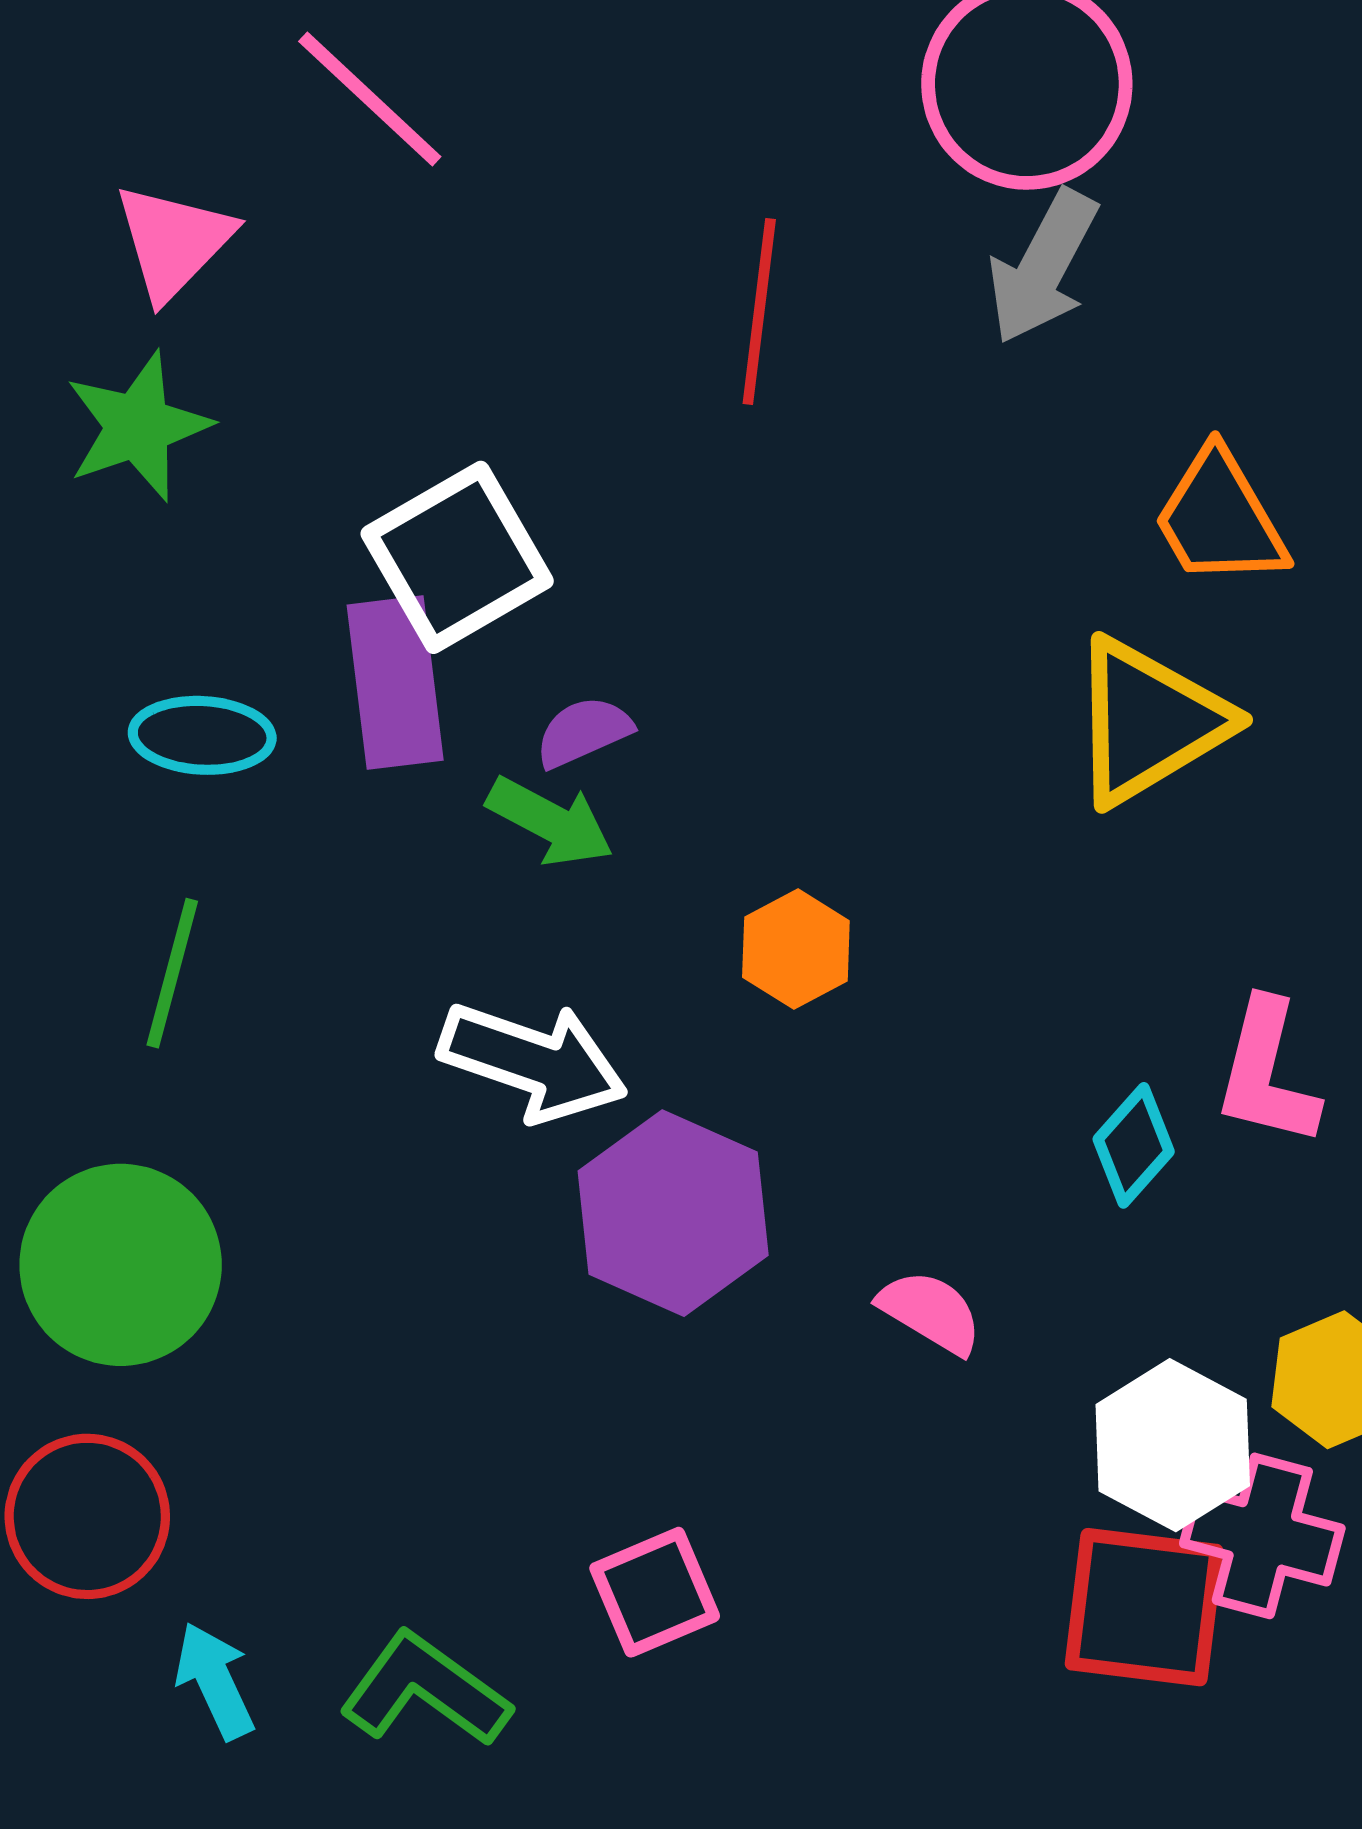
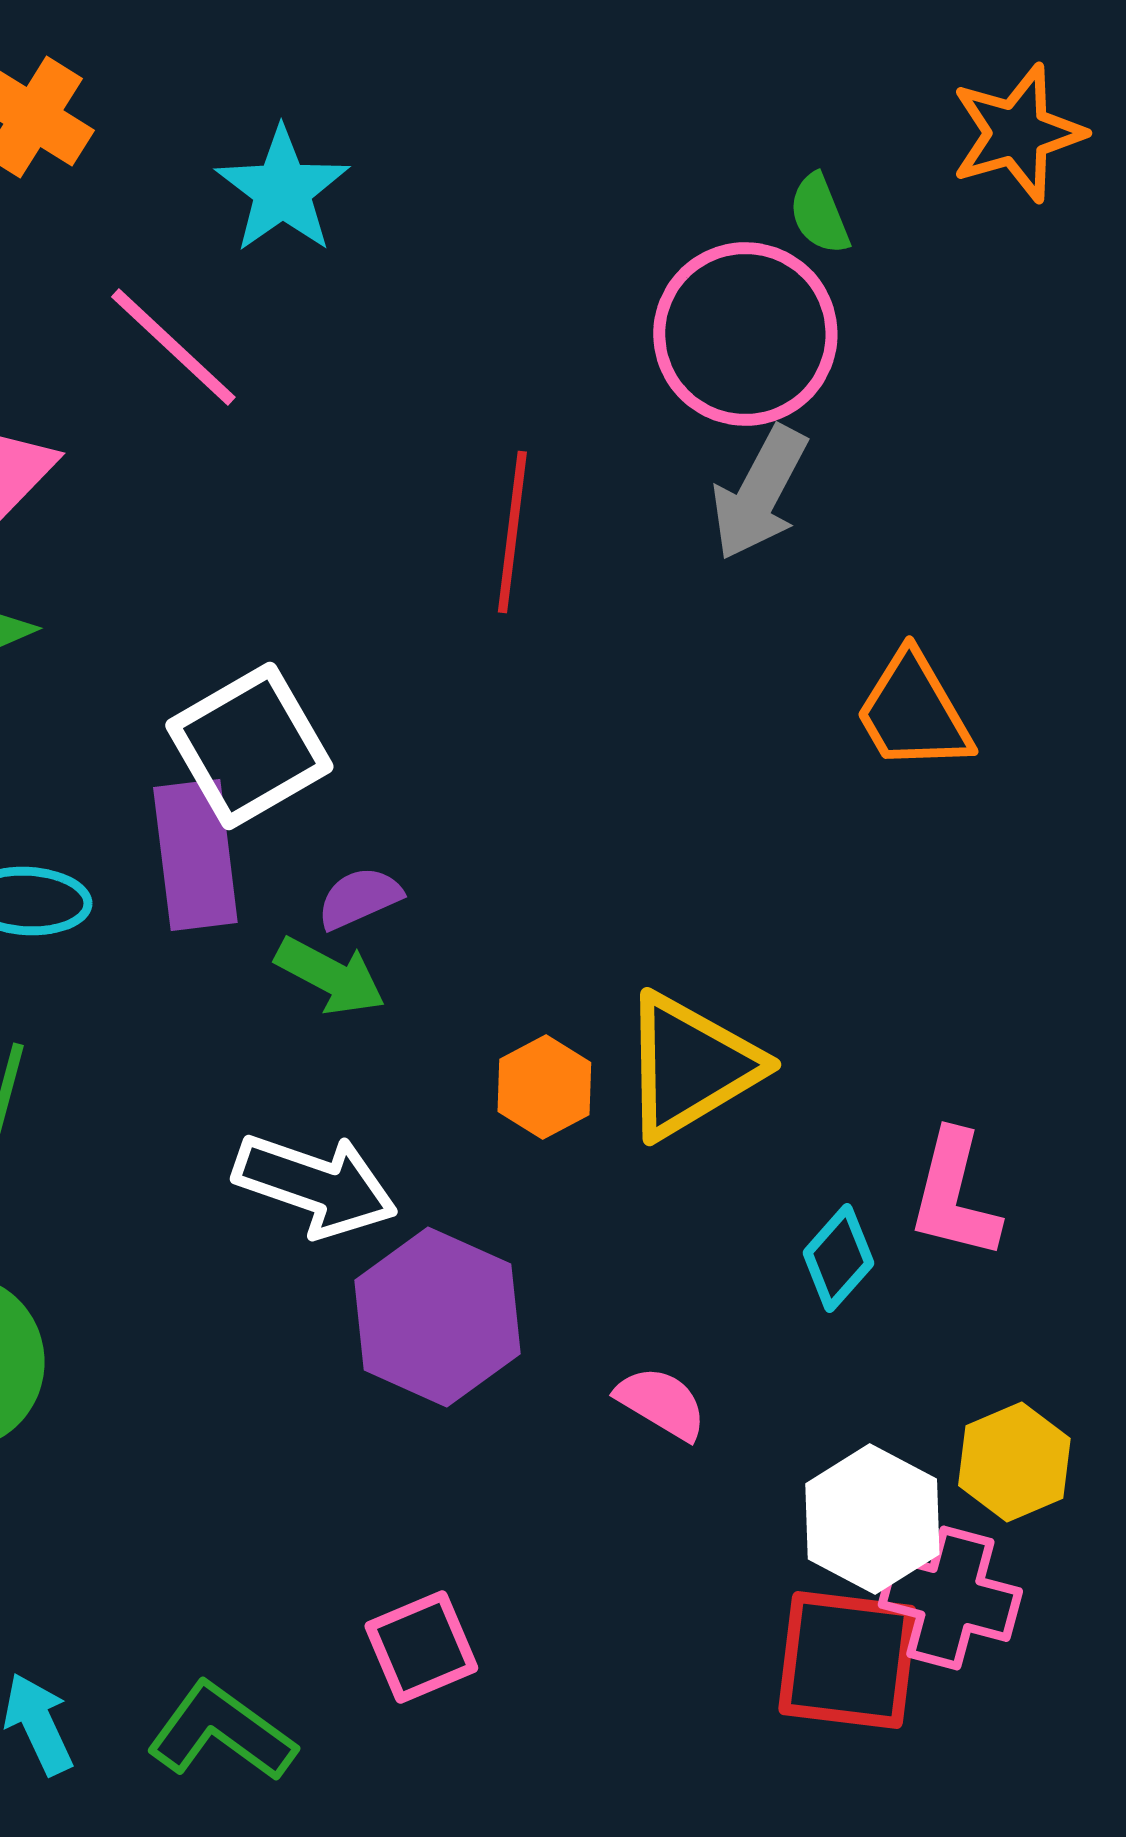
yellow triangle: (1149, 722) -> (690, 1066), moved

